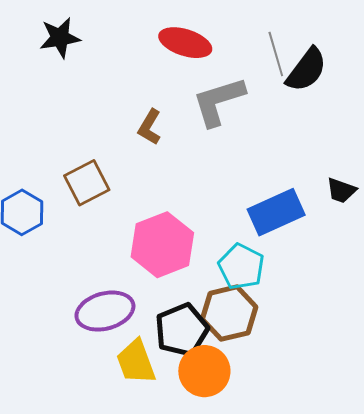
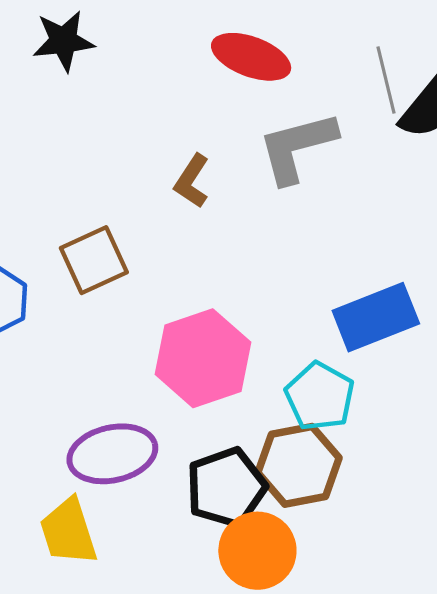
yellow trapezoid: (136, 362) -> (68, 532), moved

